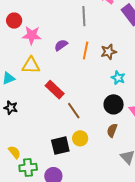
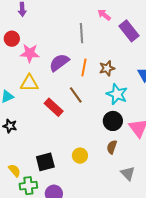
purple semicircle: (61, 45) -> (59, 62), size x1.5
cyan star: (118, 78) -> (117, 94), size x1.5
brown line: (74, 111) -> (76, 95), moved
black square: (60, 146) -> (45, 162), moved

